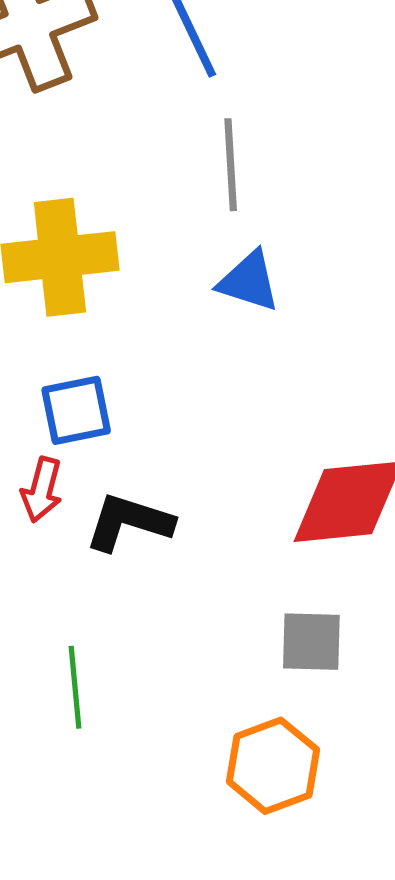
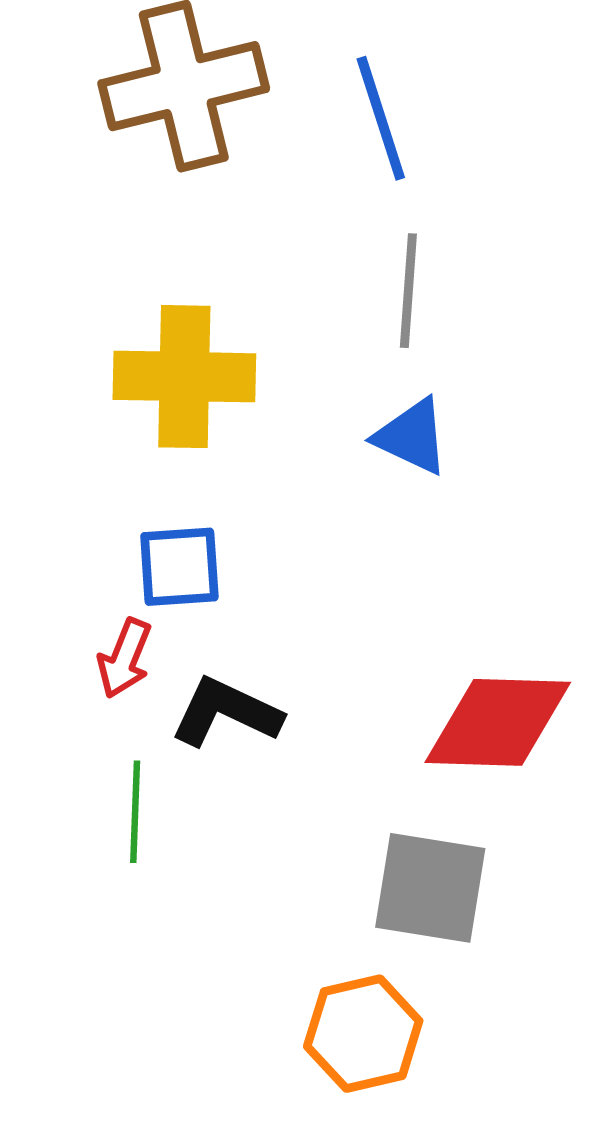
gray square: (311, 642) -> (430, 888), size x1.4
green line: (75, 687) -> (135, 812), moved

